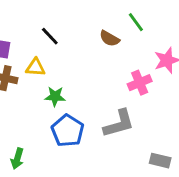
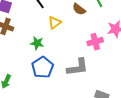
yellow triangle: (35, 67) -> (55, 23), moved, turned -48

